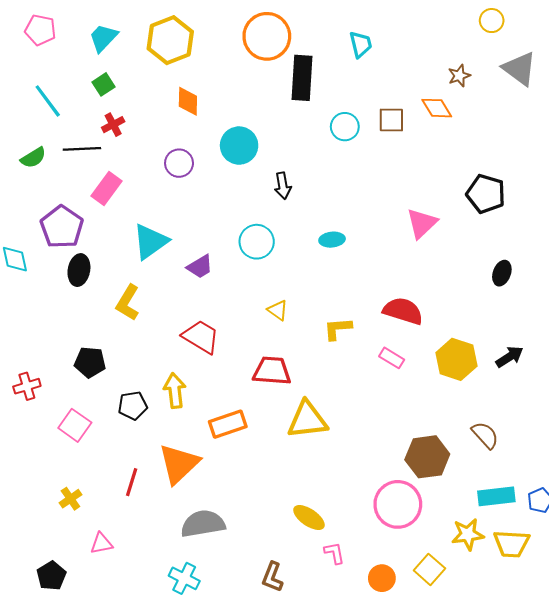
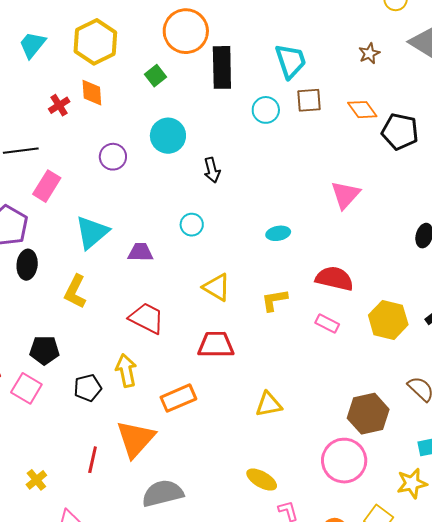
cyan trapezoid: (361, 44) -> (291, 61), moved, size x1.4
green square: (104, 84) -> (155, 76), moved
orange diamond: (188, 101) -> (92, 93), moved
orange diamond: (437, 108) -> (362, 110), moved
red cross: (113, 125) -> (59, 105), moved
black pentagon: (486, 194) -> (400, 132), moved
cyan ellipse: (332, 240) -> (278, 233), moved
cyan circle: (257, 242) -> (192, 225), size x0.7
purple trapezoid: (200, 267) -> (140, 252), turned -144
yellow triangle: (278, 310) -> (217, 287), size x1.4
yellow triangle: (307, 420) -> (269, 404), moved, size x0.7
pink square: (75, 425) -> (26, 388), moved

